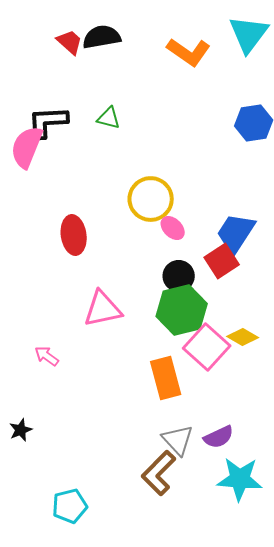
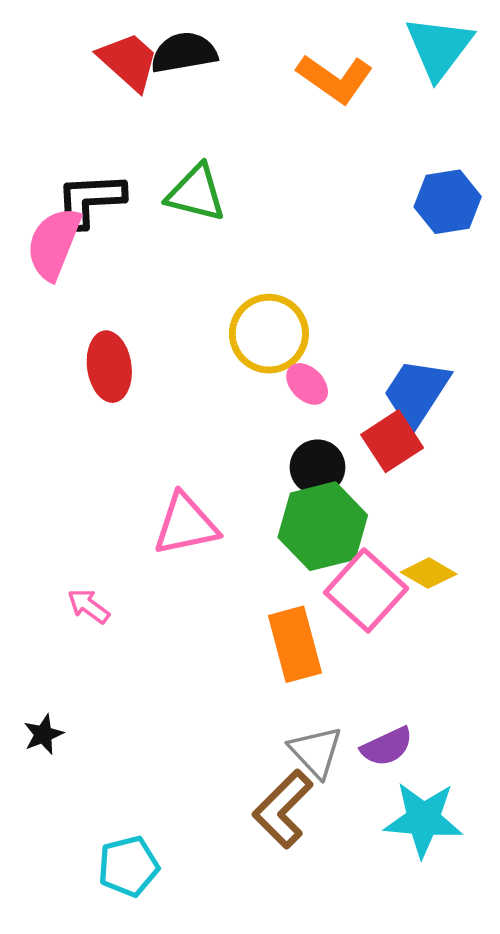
red trapezoid: (70, 42) -> (128, 61), size x1.4
green triangle: (109, 118) -> (196, 193), size x1.5
red ellipse: (74, 235) -> (109, 367), moved

